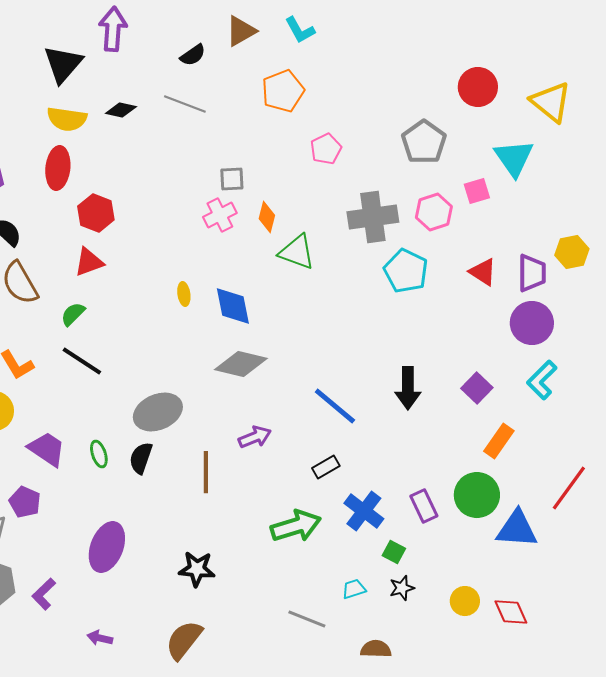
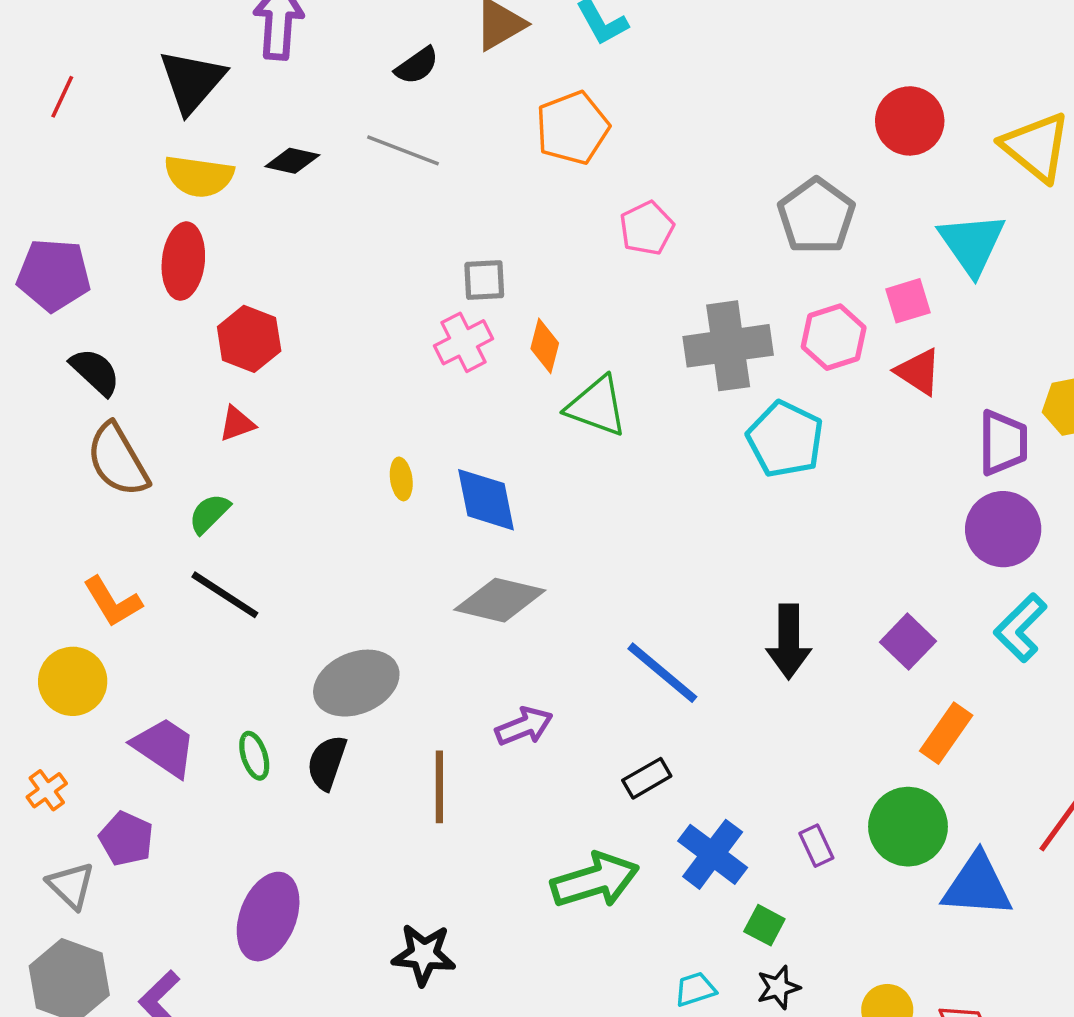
red triangle: (89, 262) -> (237, 424), size x0.7
red triangle: (483, 272) -> (918, 372), moved
purple rectangle: (424, 506) -> (816, 846), size x0.7

